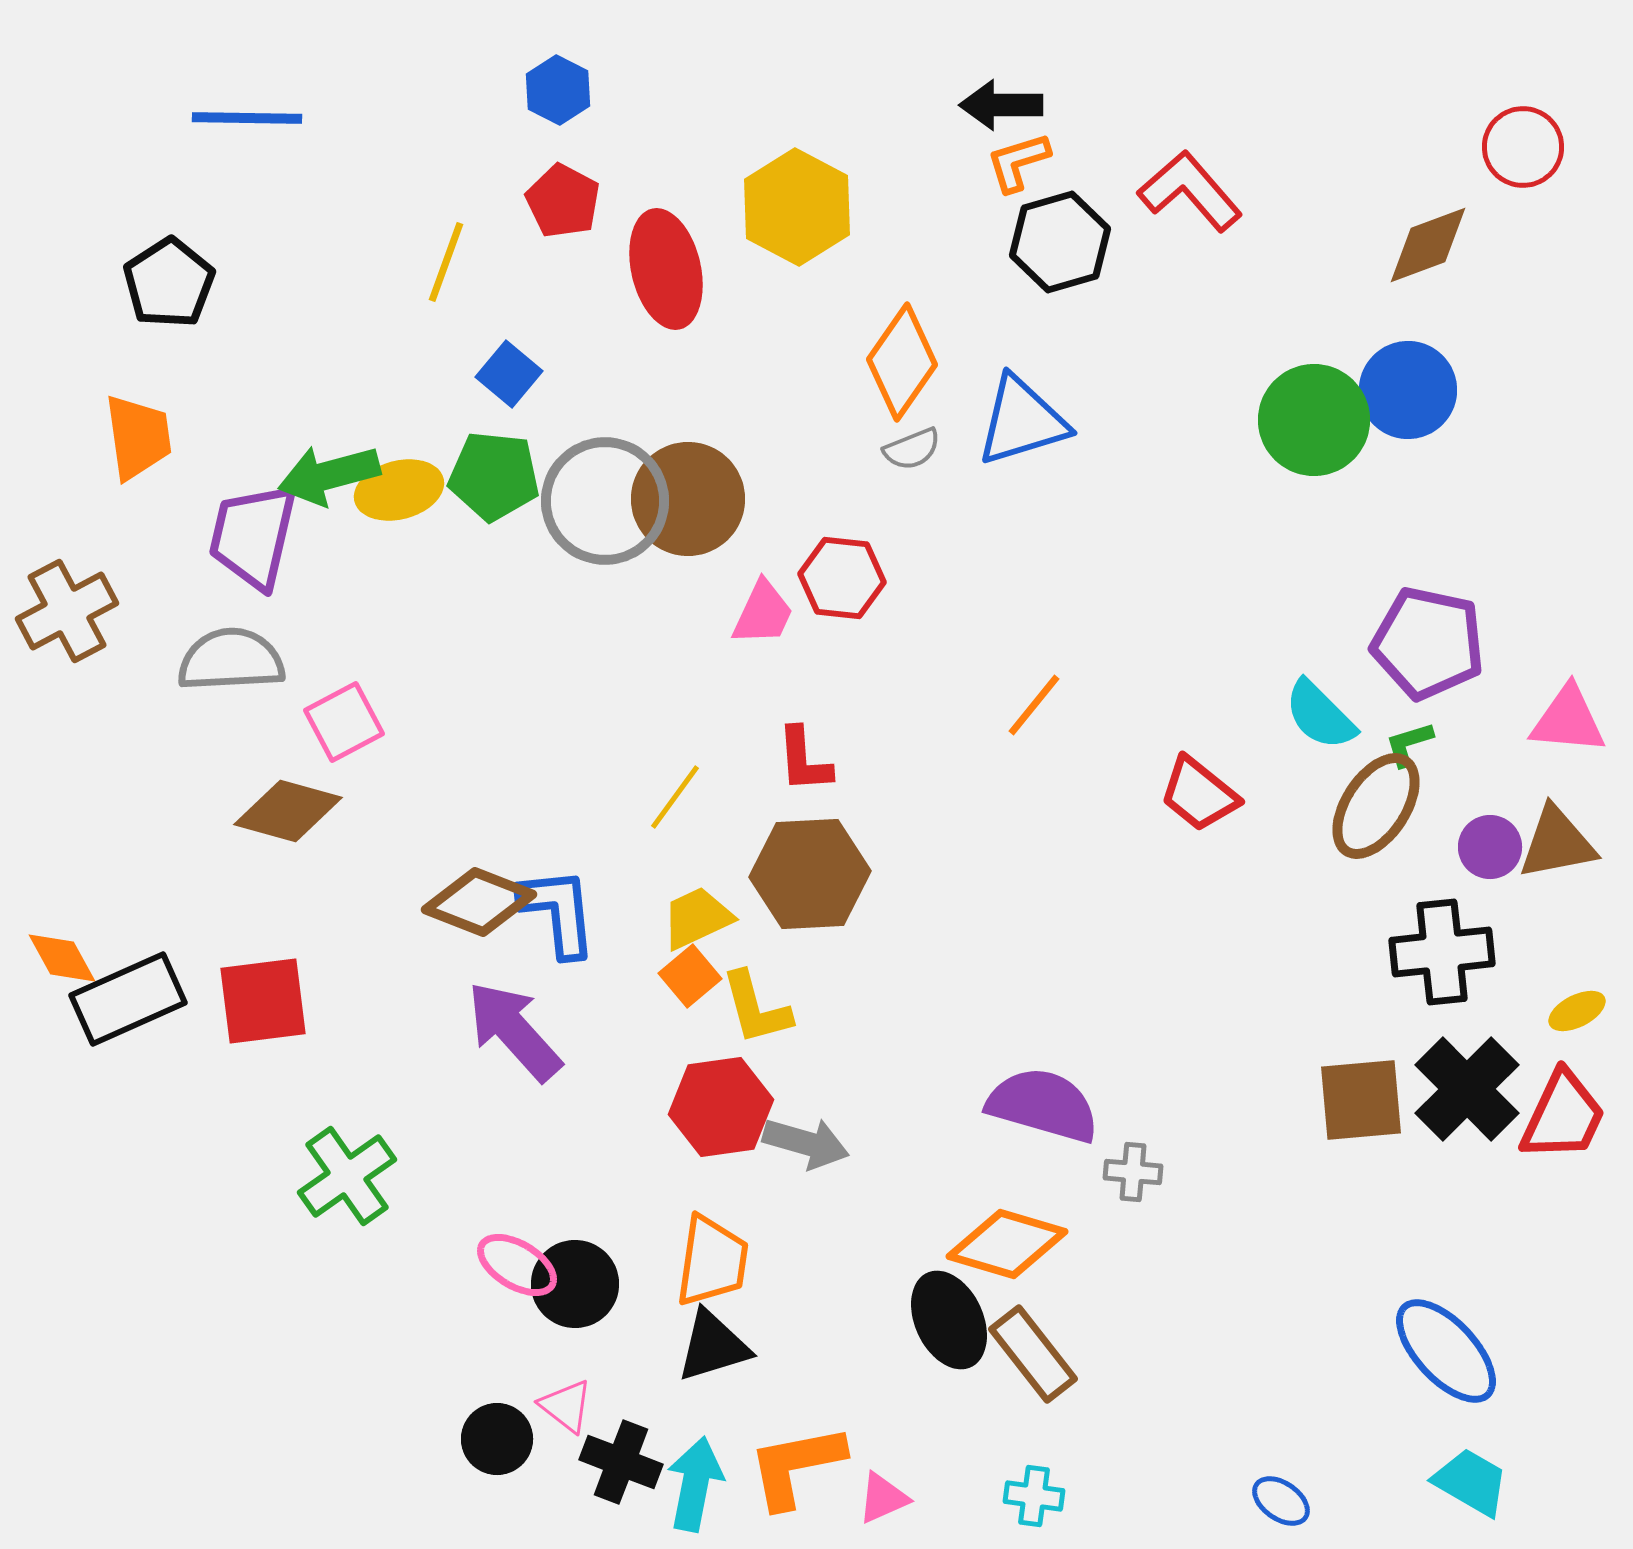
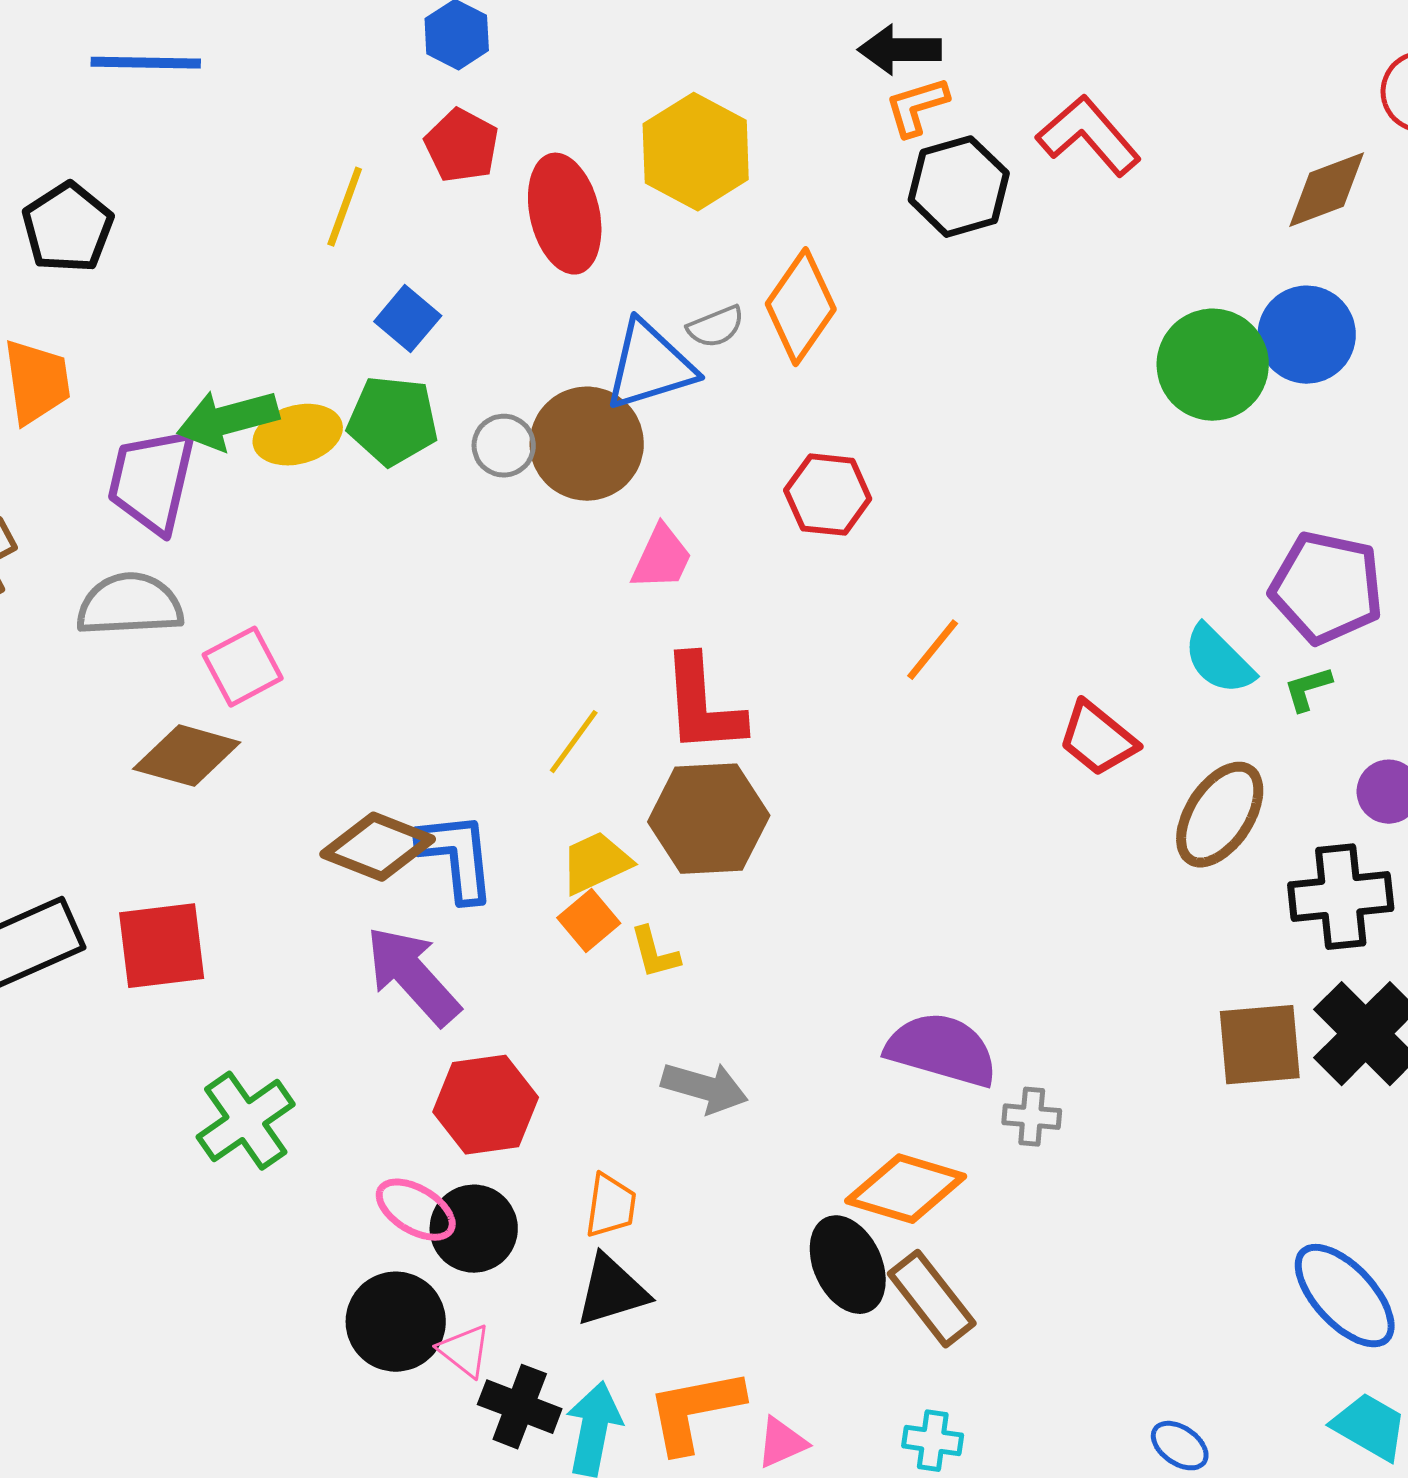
blue triangle: (1022, 421) -> (650, 366), moved
gray semicircle: (912, 449) -> (716, 327), moved
gray circle: (605, 501) -> (504, 446), size x0.5
red hexagon: (842, 578) -> (828, 495), moved
red L-shape: (804, 760) -> (703, 705), size x1.5
brown ellipse: (1376, 806) -> (1220, 815), moved
yellow L-shape: (756, 1008) -> (655, 953), size x0.7
red hexagon: (721, 1107) -> (486, 1105), moved
orange trapezoid: (712, 1261) -> (611, 1206), size x0.7
black circle: (497, 1439) -> (396, 1322), moved, size x1.4

